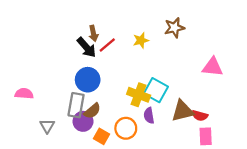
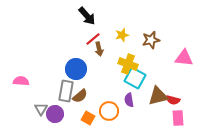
brown star: (174, 28) -> (151, 40), moved
brown arrow: (93, 33) -> (99, 49), moved
black arrow: (86, 47) -> (87, 16), moved
yellow cross: (139, 95) -> (128, 64), moved
purple circle: (83, 121) -> (55, 114), moved

